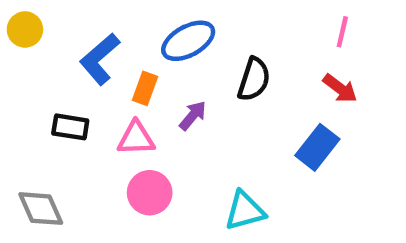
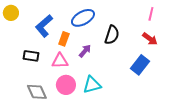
gray diamond: (41, 209) -> (37, 92), moved
cyan triangle: (245, 211) -> (92, 85), moved

